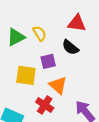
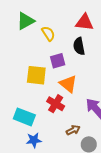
green triangle: (16, 37) -> (26, 21), moved
black semicircle: (70, 47) -> (79, 46), turned 42

